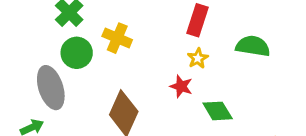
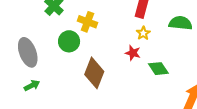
green circle: (77, 53) -> (69, 41), moved
gray ellipse: (51, 88) -> (28, 52), moved

